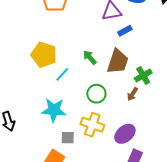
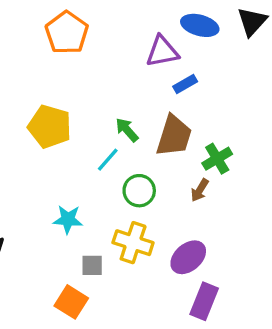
cyan line: (62, 74) -> (108, 160), moved
cyan star: (54, 110) -> (68, 219), size x0.7

